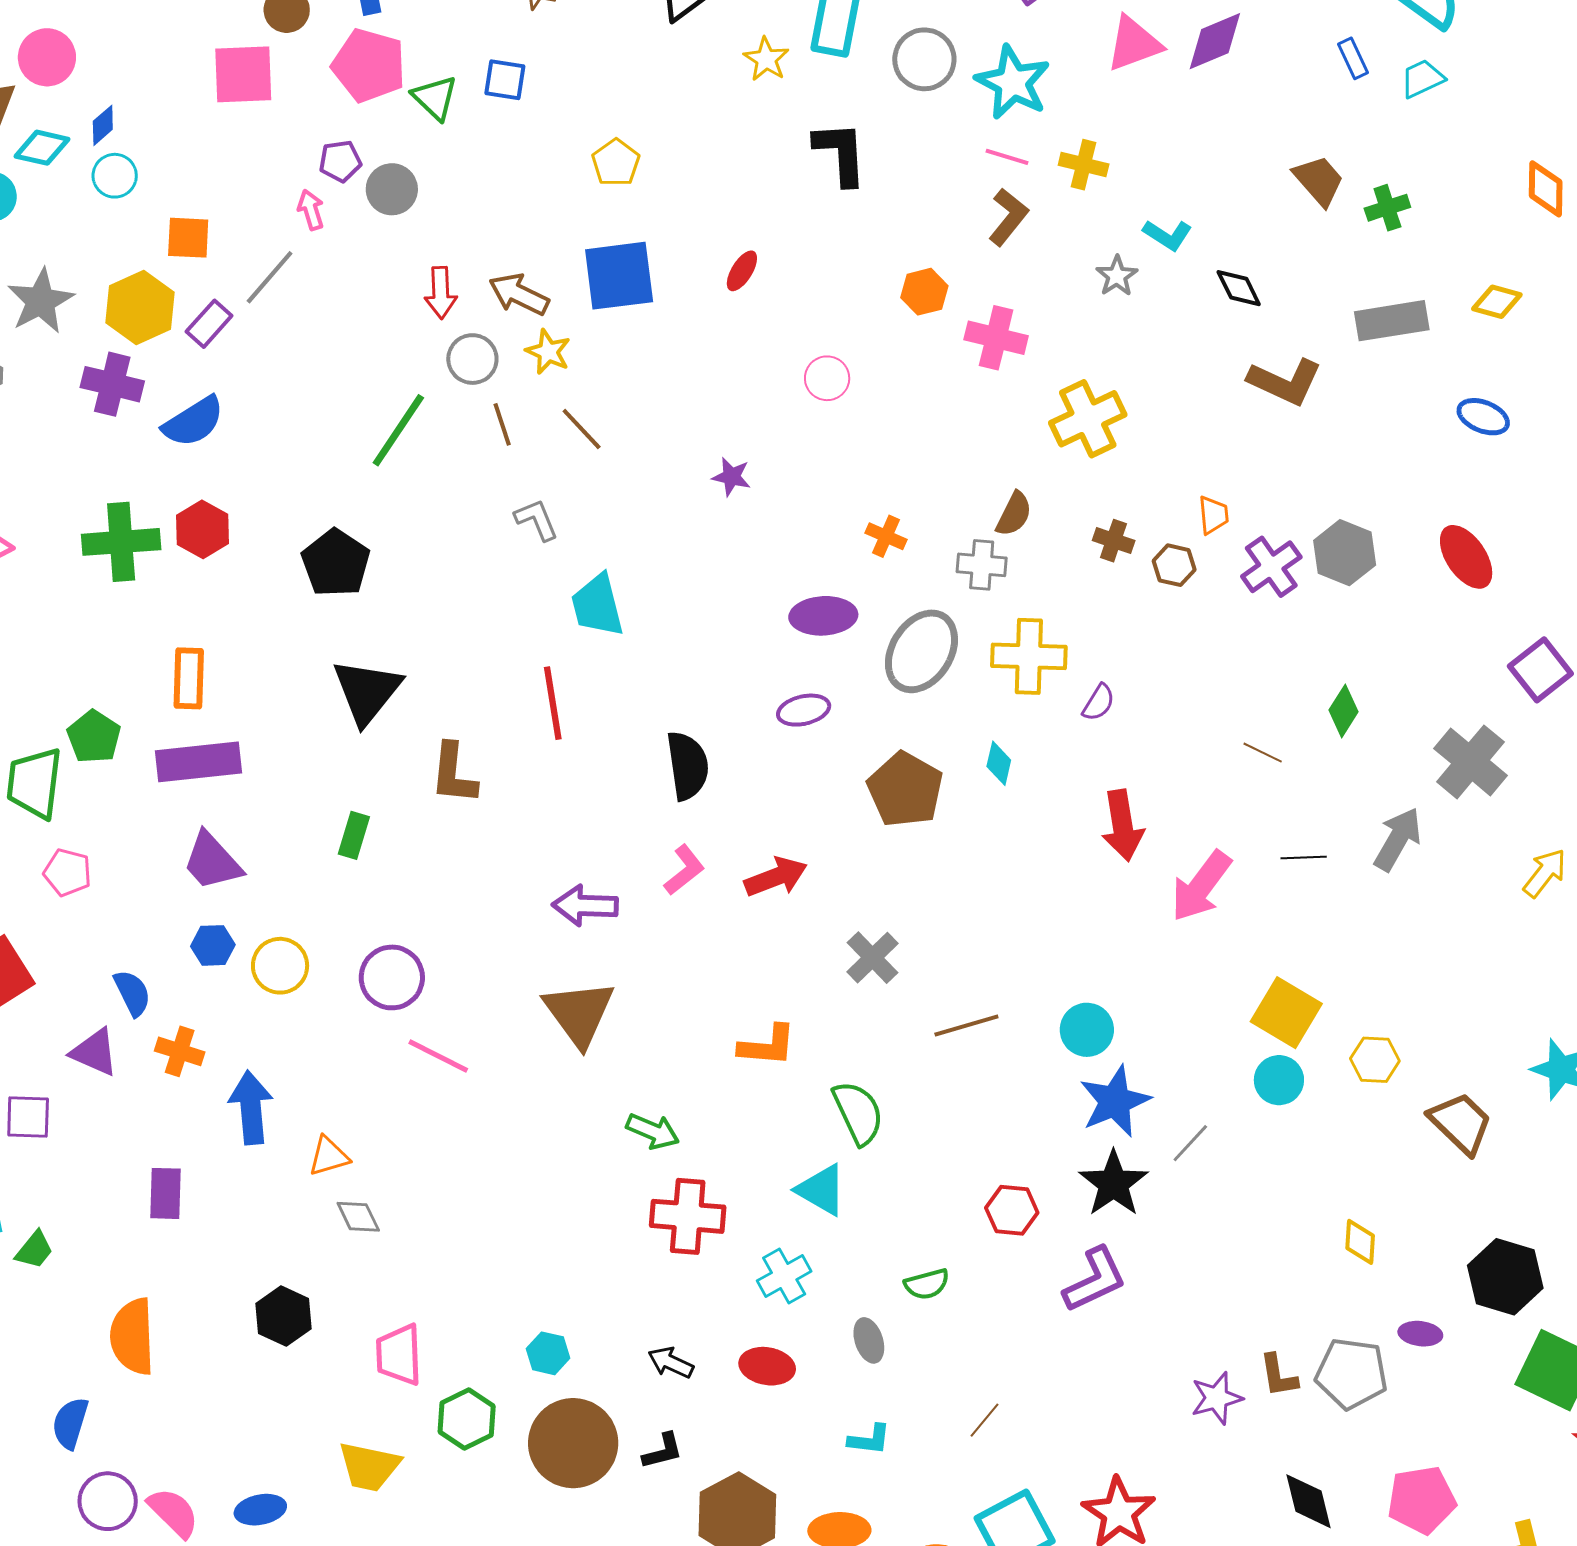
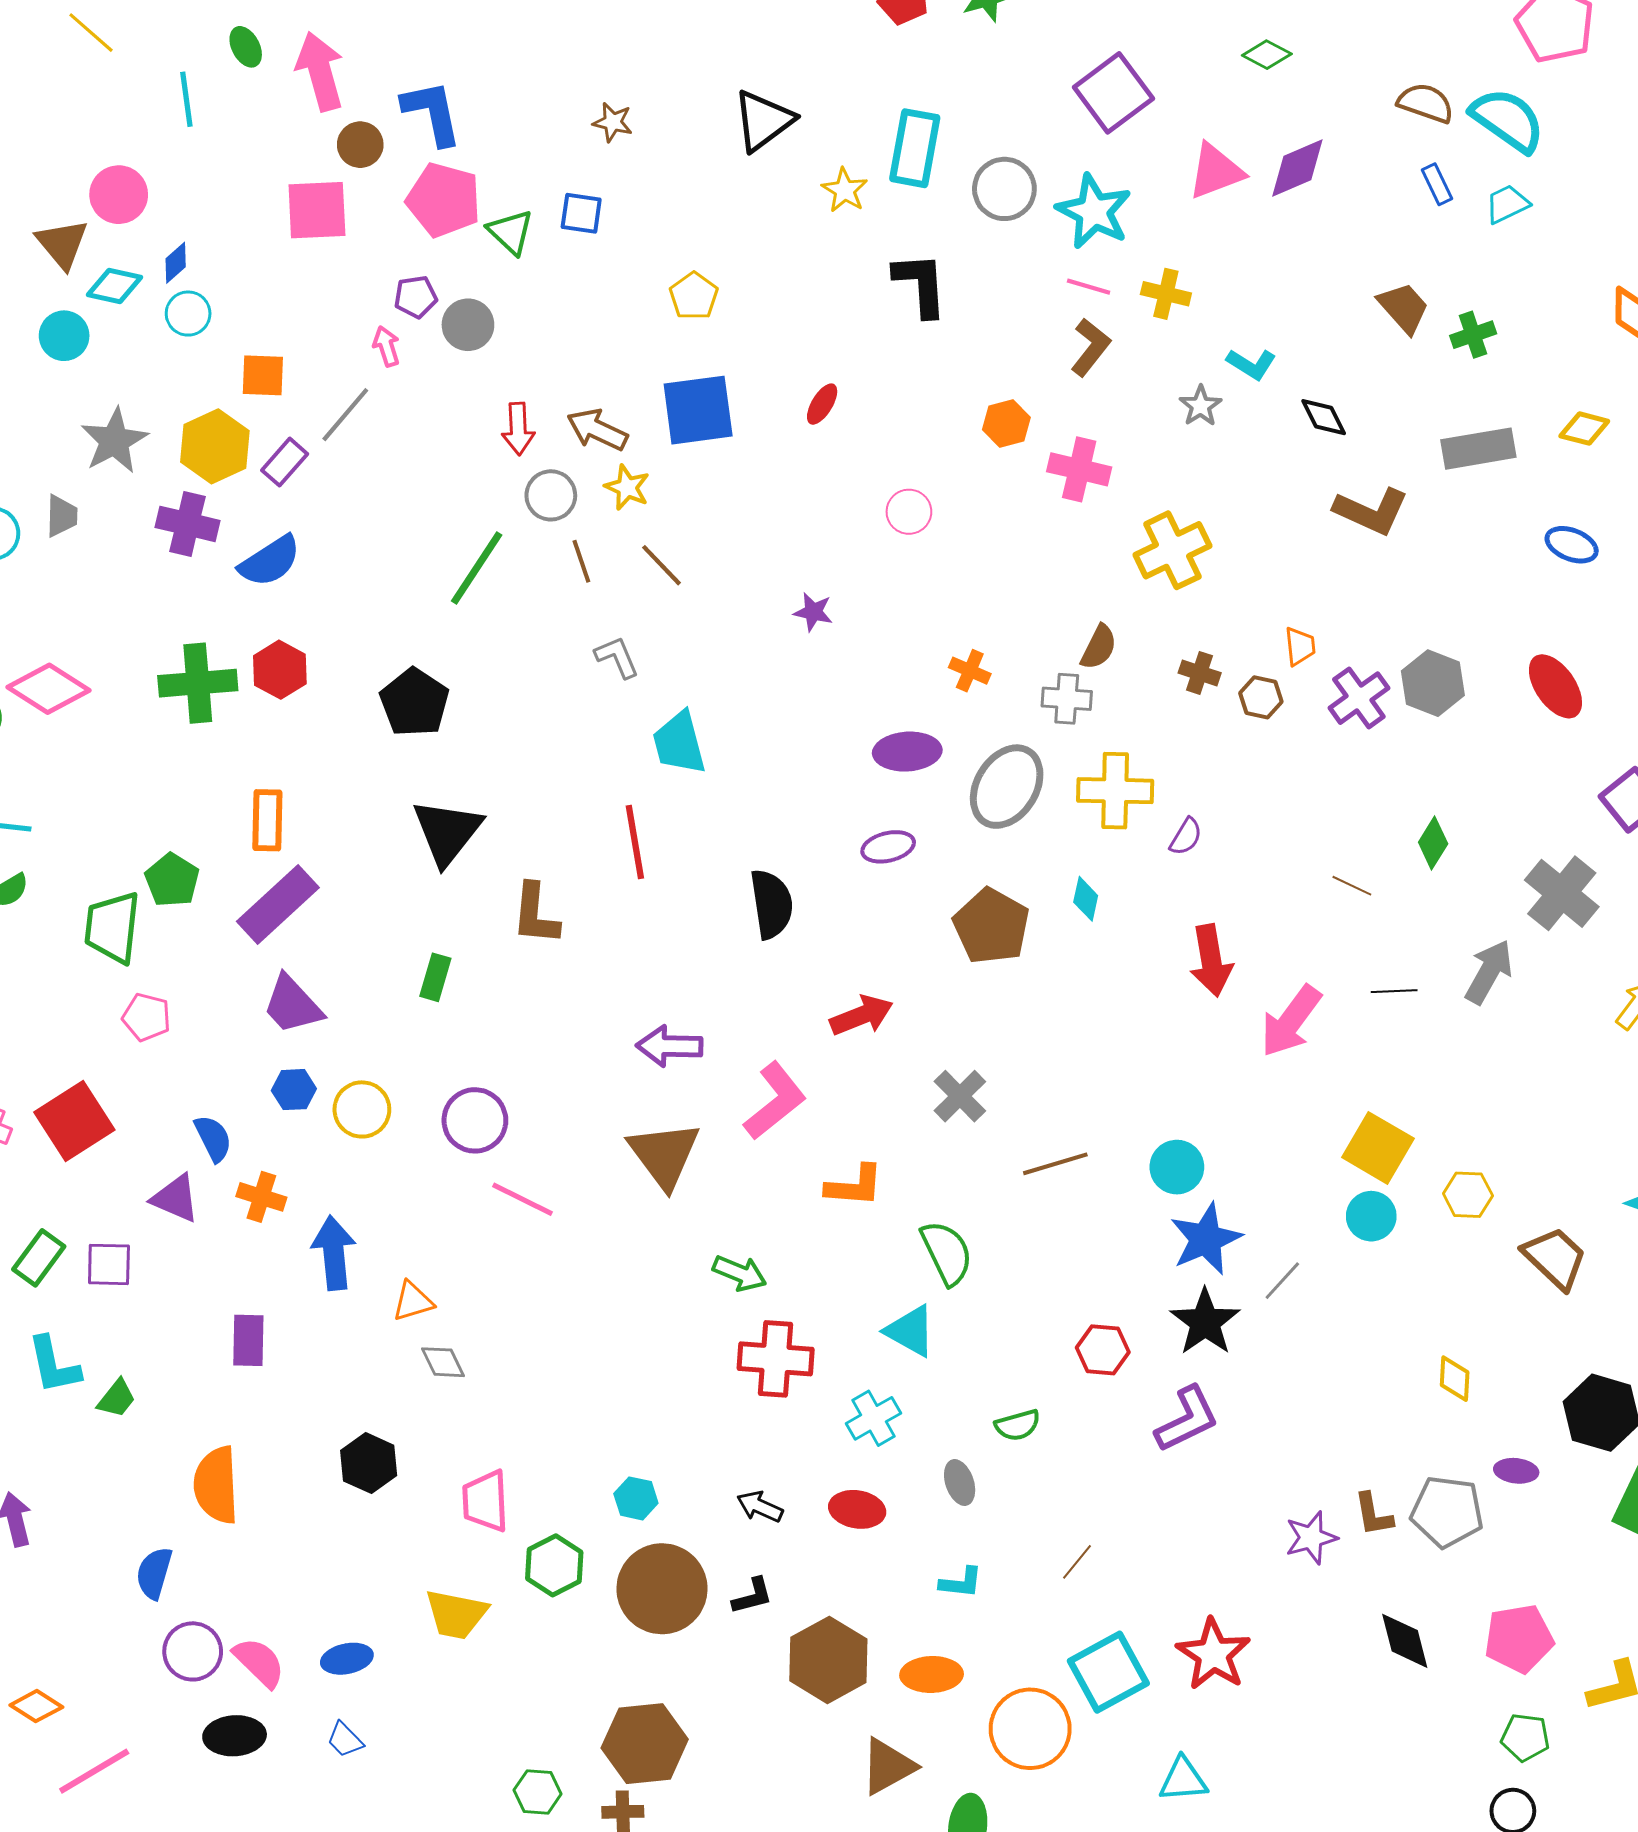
purple rectangle: (199, 762) -> (278, 905), turned -36
pink L-shape: (684, 870) -> (775, 1101), moved, size x1.5

